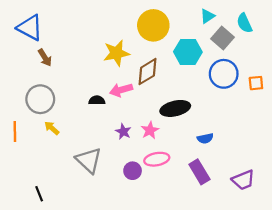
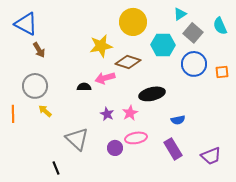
cyan semicircle: (244, 23) -> (220, 26), moved
brown diamond: (148, 72) -> (128, 62), turned 50
black line: (39, 194) -> (56, 168), moved

